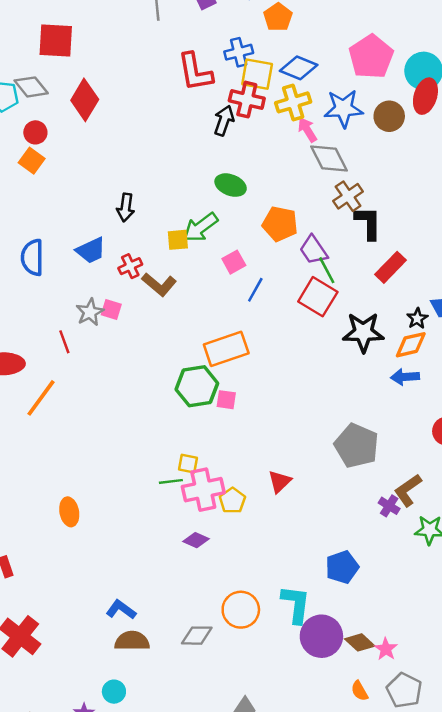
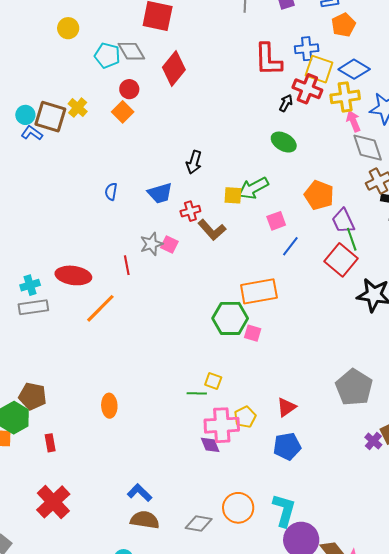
black arrow: (224, 121) -> (286, 103), size x0.7
green ellipse: (231, 185) -> (284, 142), moved
blue semicircle: (32, 257) -> (111, 192), size x0.6
pink cross: (203, 490) -> (222, 425), moved
purple diamond: (196, 540) -> (210, 445), turned 35
blue pentagon: (342, 567) -> (287, 446), moved

